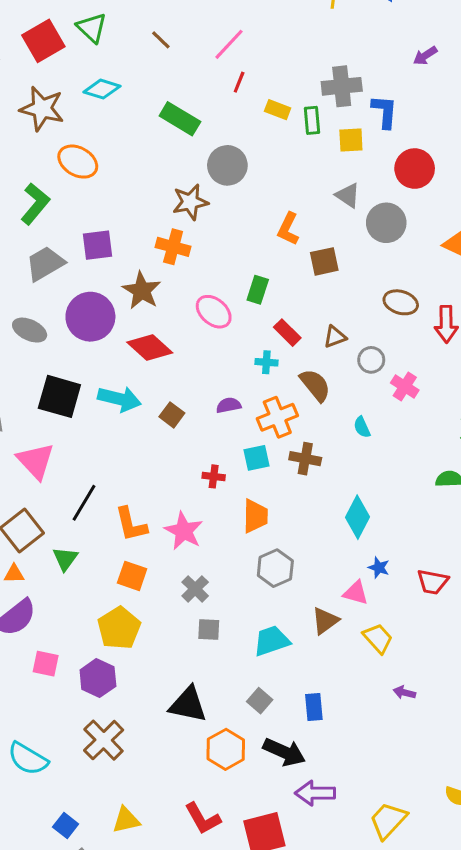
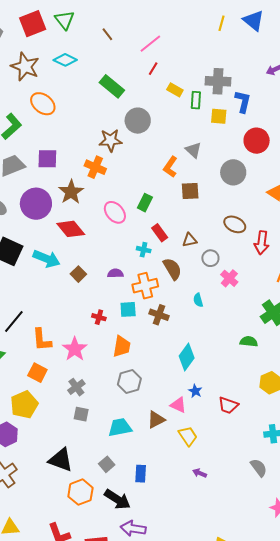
gray triangle: (348, 195) -> (193, 150), moved

